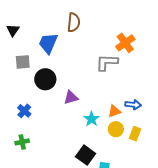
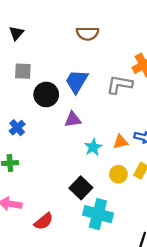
brown semicircle: (74, 22) -> (87, 33), turned 78
blue trapezoid: (48, 43) -> (77, 81), moved
yellow circle: (116, 129) -> (118, 174), moved

